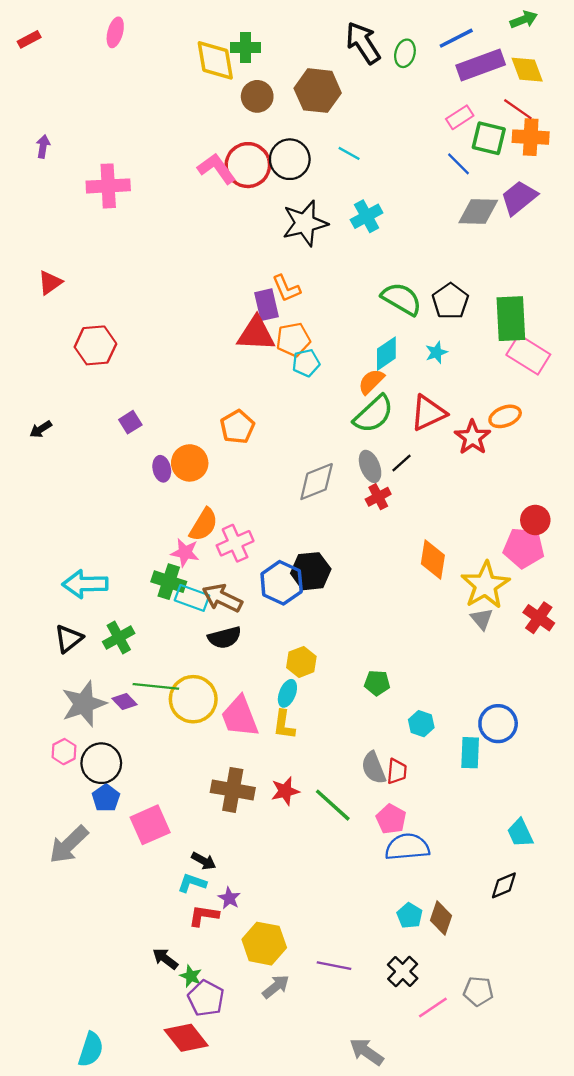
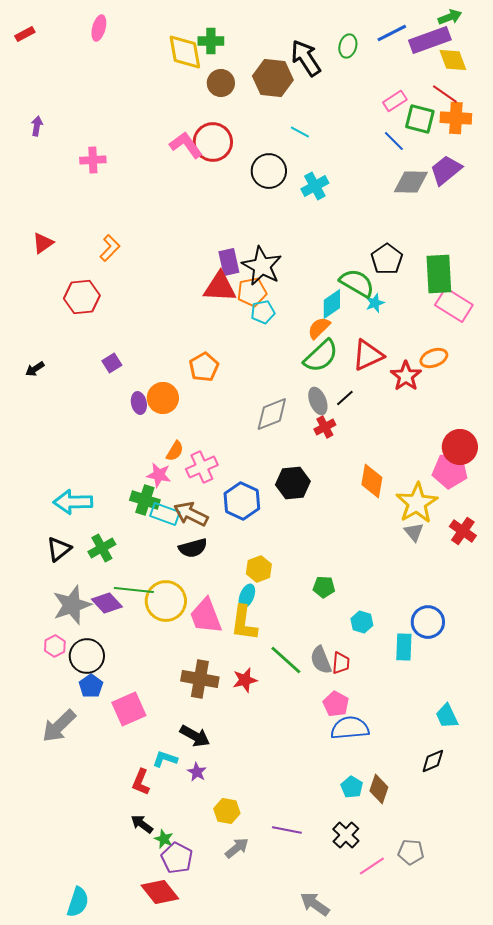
black arrow: (363, 43) -> (306, 58), moved
purple rectangle: (481, 65) -> (430, 40), moved
black circle: (290, 159) -> (269, 171), moved
pink cross: (108, 186) -> (93, 160), size x0.7
black star: (305, 223) -> (262, 266), moved, turned -30
orange L-shape: (286, 288) -> (110, 248), moved, turned -112
green semicircle: (401, 299) -> (357, 283), moved
red circle: (535, 520) -> (460, 447), size x1.4
orange semicircle: (204, 525) -> (175, 451), size x0.7
black hexagon: (311, 571) -> (293, 483), moved
purple diamond: (125, 701) -> (107, 603), size x1.4
yellow L-shape: (284, 725) -> (244, 623), size x1.4
green line: (333, 805) -> (286, 660), moved
black arrow: (204, 861) -> (195, 736), moved, size x1.4
red L-shape: (204, 916) -> (141, 782), moved, turned -76
yellow hexagon: (264, 944) -> (227, 811), size x0.7

